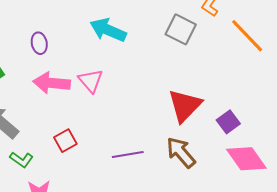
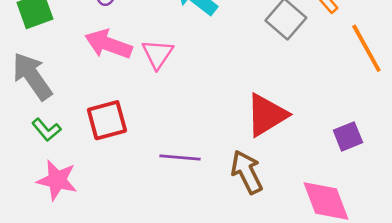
purple square: (228, 122) -> (348, 136), moved
red square: (65, 141) -> (107, 120), size x1.4

